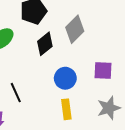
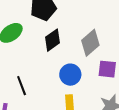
gray diamond: (75, 29) -> (90, 43), moved

